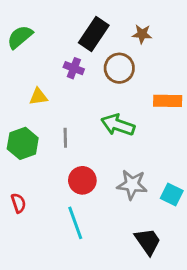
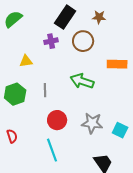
purple cross: (74, 68) -> (51, 41), turned -32

